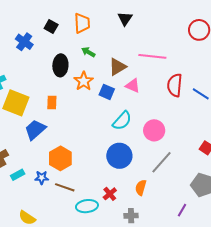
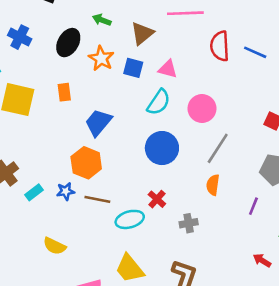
blue cross: (24, 42) -> (20, 37), moved
black ellipse: (60, 65) -> (68, 43), turned 35
pink triangle: (133, 86) -> (168, 69), moved
blue trapezoid: (35, 130) -> (98, 122), moved
orange semicircle: (141, 188) -> (213, 185), moved

